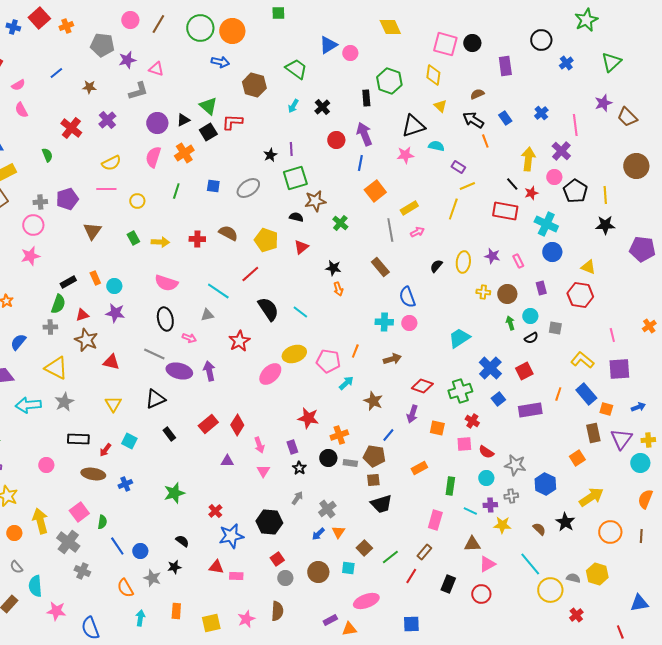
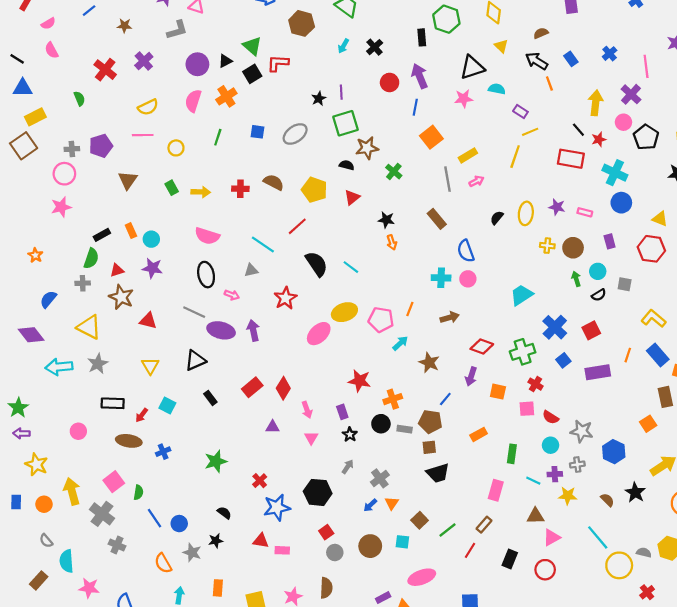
pink rectangle: (518, 261) -> (585, 212), turned -48

